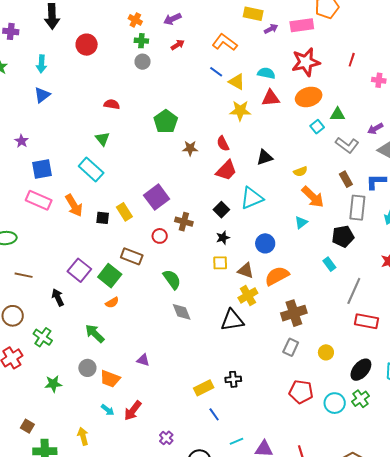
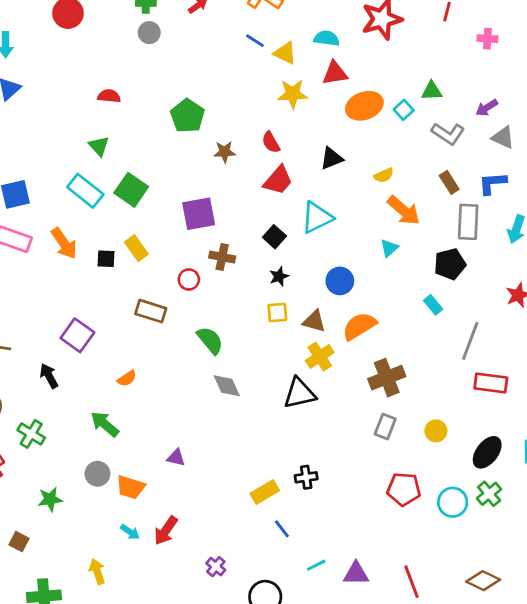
orange ellipse: (309, 97) -> (364, 106), moved
purple square: (157, 197) -> (199, 214), moved, turned 30
green square: (110, 276) -> (131, 190), moved
brown square: (27, 426) -> (19, 542), moved

